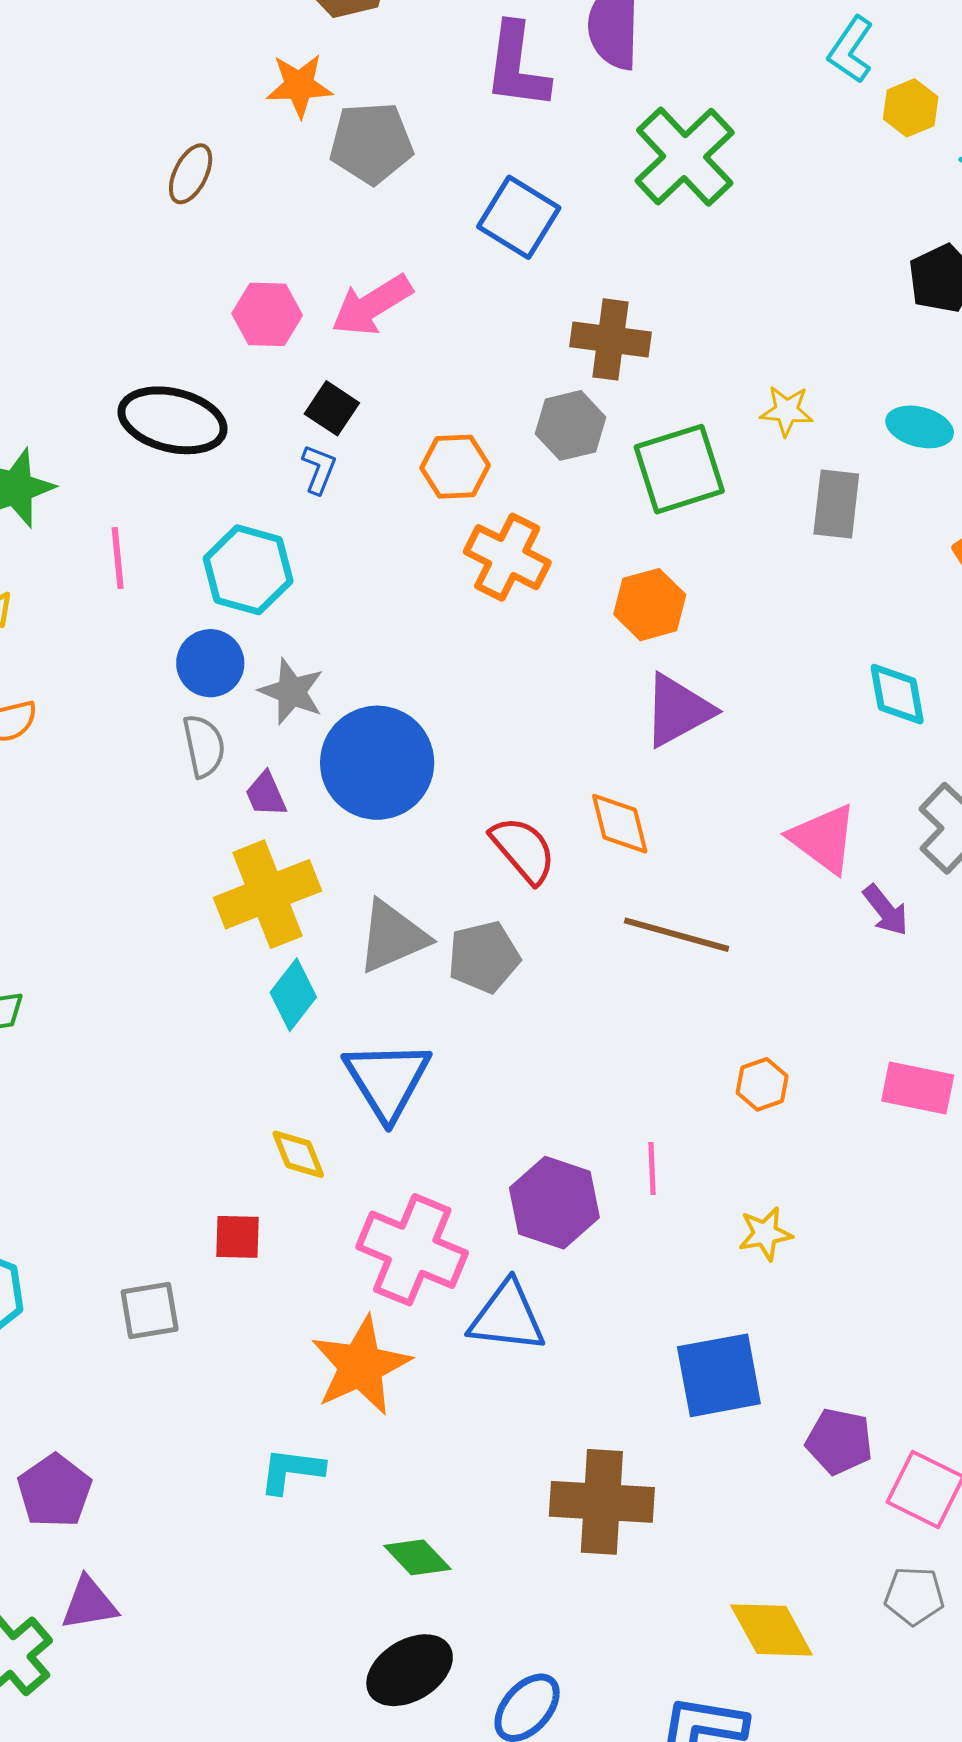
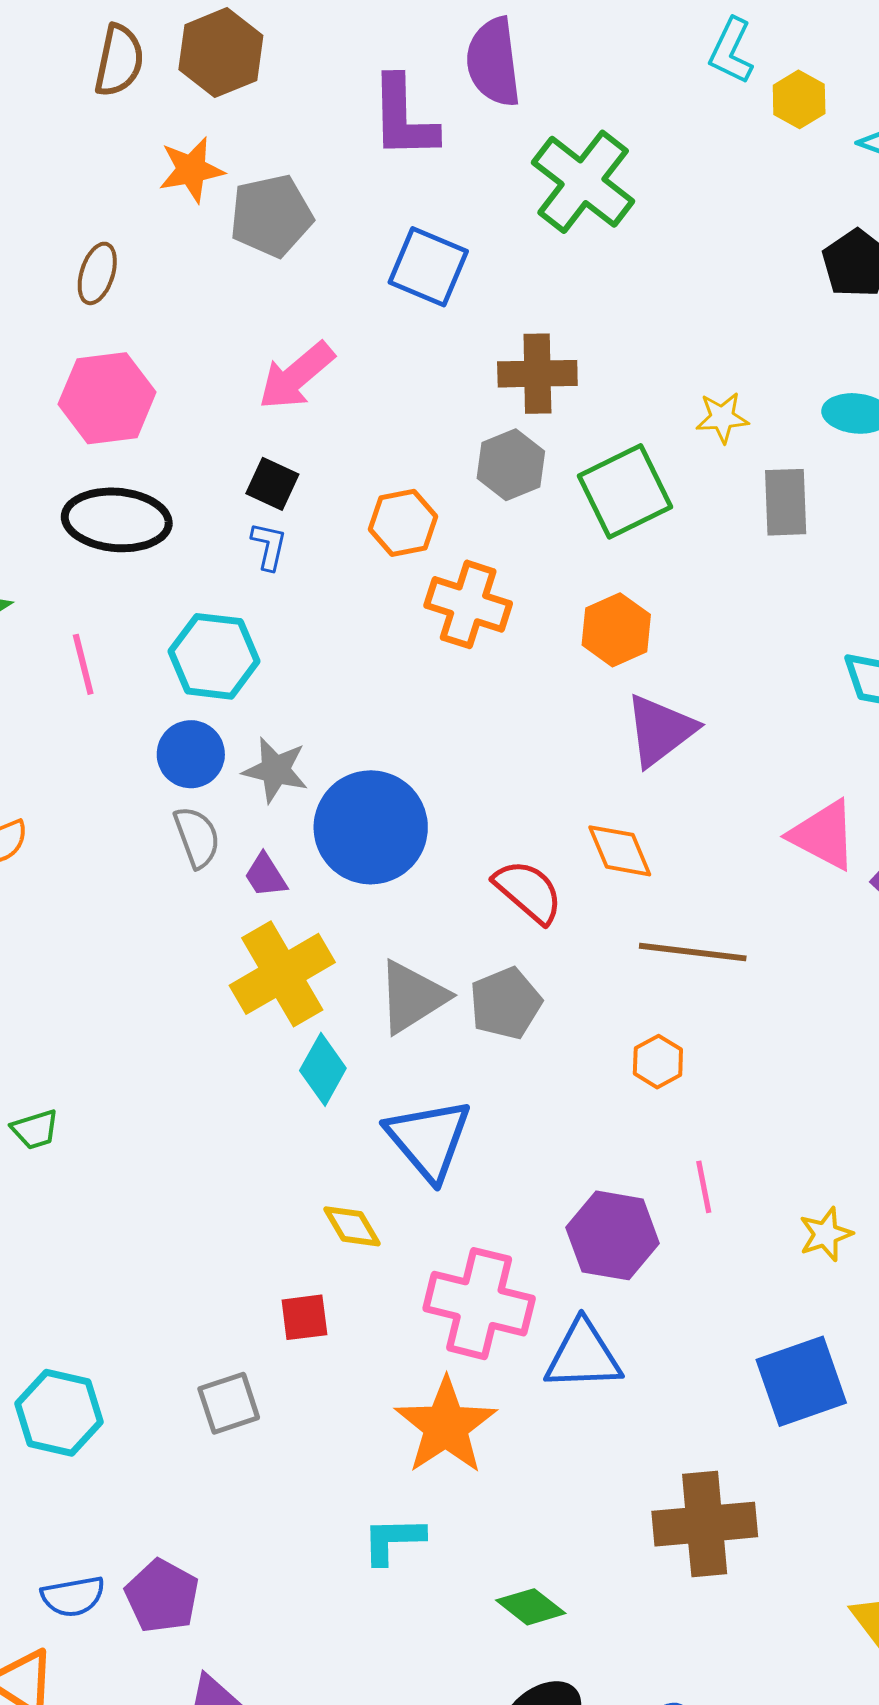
pink hexagon: (267, 314) -> (107, 398), moved, size x1.4
orange hexagon: (762, 1084) -> (658, 1062), moved

